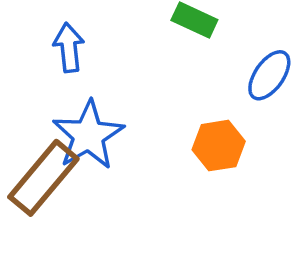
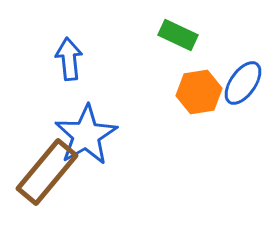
orange hexagon: (219, 146) -> (199, 92), moved

